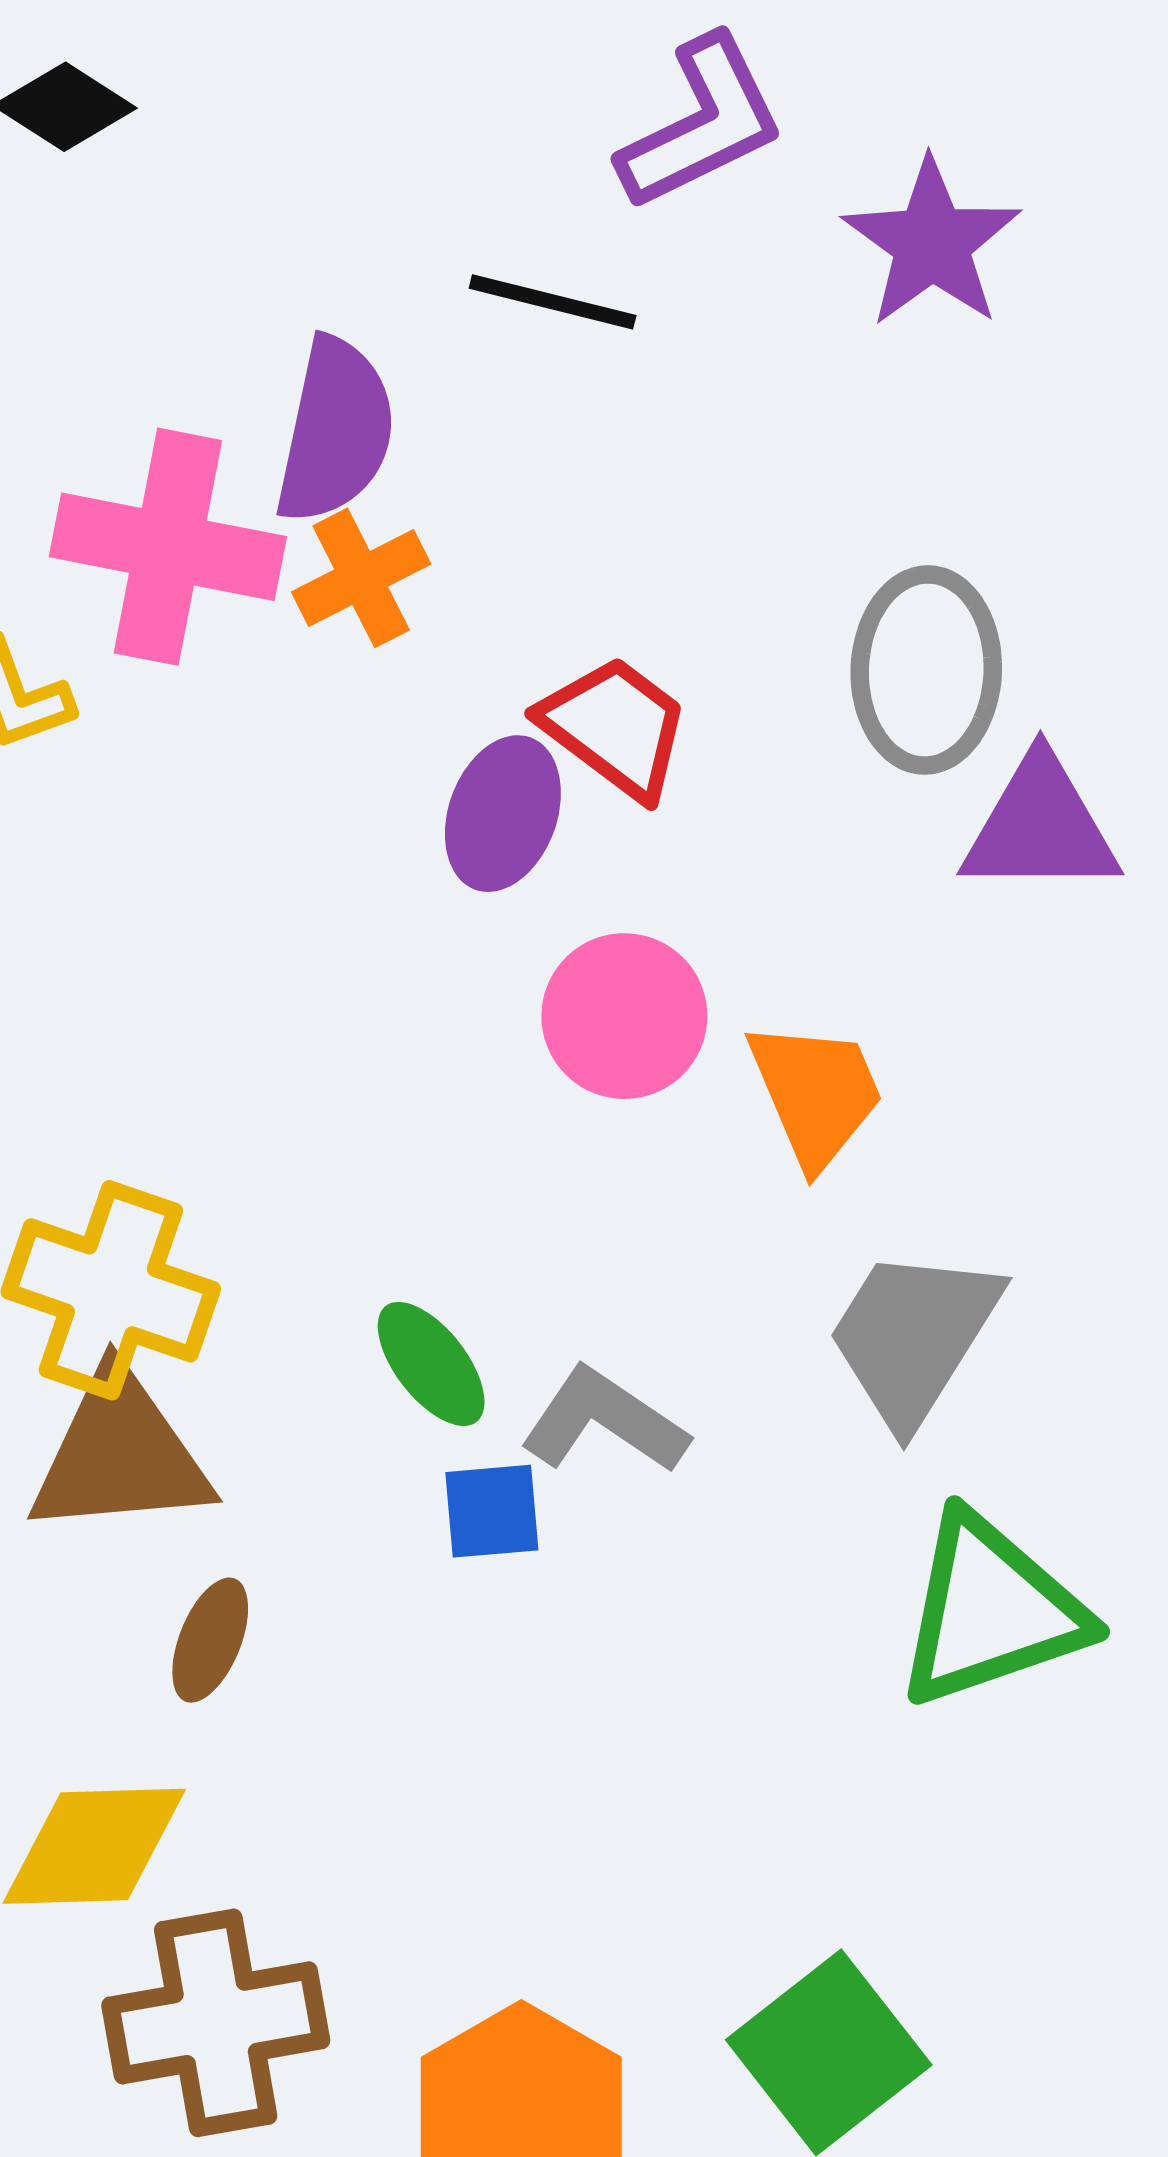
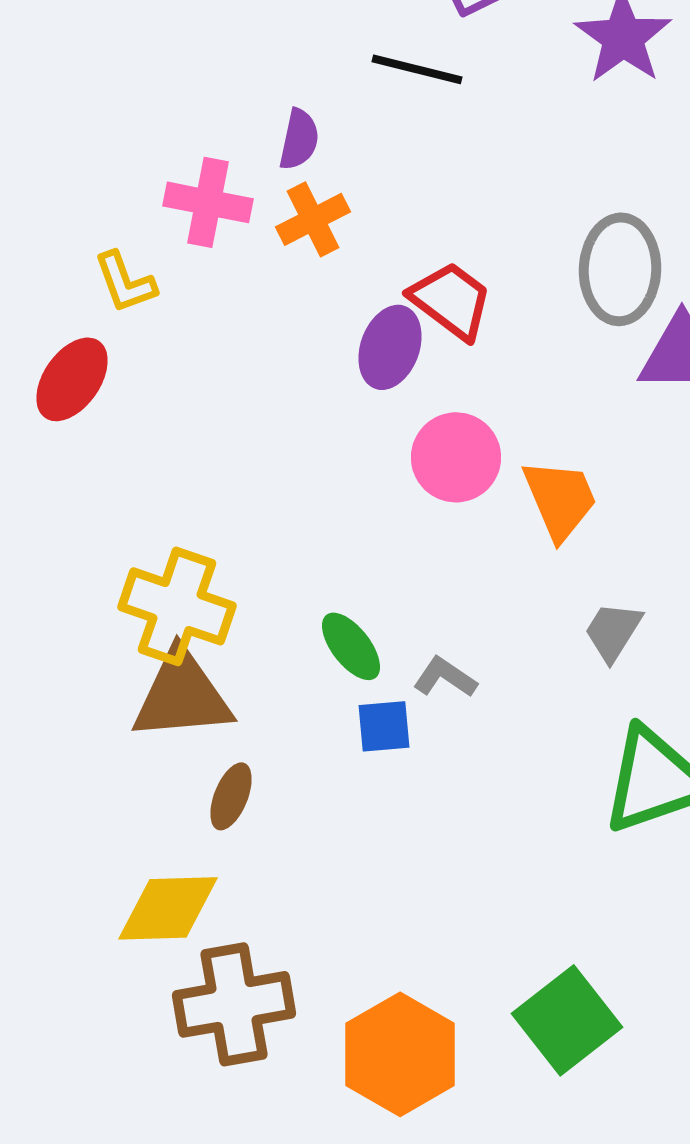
purple semicircle: (335, 431) -> (299, 139), size x0.6
pink cross: (168, 547) -> (208, 202), size x0.7
gray trapezoid: (913, 1336) -> (613, 631), size x0.6
gray L-shape: (604, 1421) -> (445, 677), size x0.7

